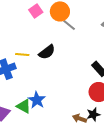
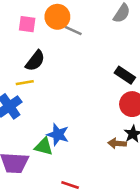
pink square: (36, 11) -> (27, 24), turned -32
black semicircle: (47, 52) -> (35, 61), moved

